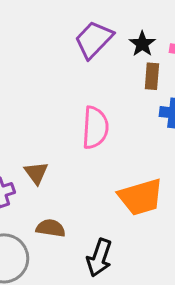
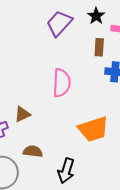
black star: (142, 44) -> (96, 16), moved
brown triangle: (36, 173) -> (22, 114), turned 42

